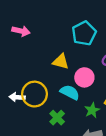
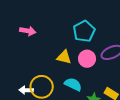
pink circle: (84, 77) -> (87, 59), moved

